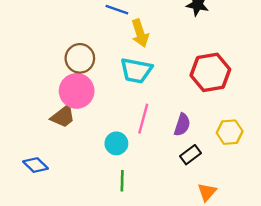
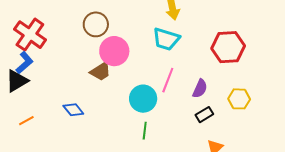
brown circle: (80, 58) -> (96, 24), moved
cyan circle: (116, 143) -> (143, 99), size x1.4

